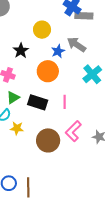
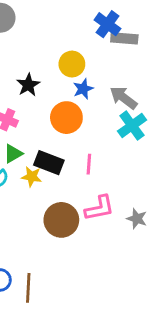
yellow circle: (42, 30) -> (72, 64), moved
gray arrow: (76, 45) -> (123, 98), moved
yellow star: (17, 128) -> (32, 177), moved
pink L-shape: (73, 131) -> (99, 208), turned -150

